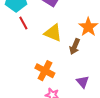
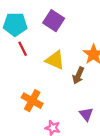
orange cross: (45, 71) -> (32, 101), moved

